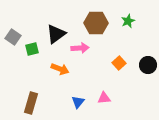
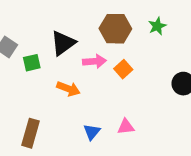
orange square: (119, 63) -> (123, 69), moved

